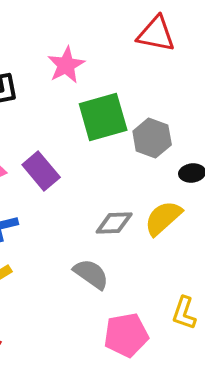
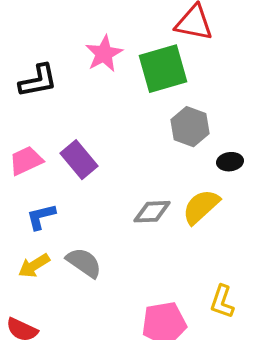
green square: (103, 117) -> (163, 69), moved
gray semicircle: (91, 274) -> (84, 263), moved

